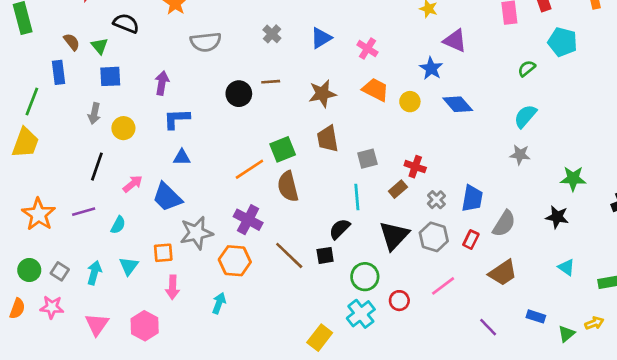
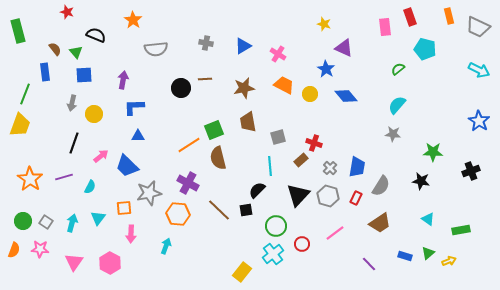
gray cross: (272, 34) -> (206, 43), turned -32
green triangle: (566, 334) -> (428, 253), moved

